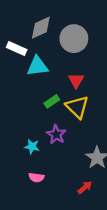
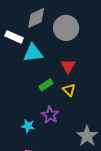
yellow triangle: (77, 107) -> (69, 90), size x0.6

